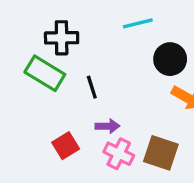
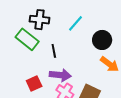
cyan line: (138, 23) -> (75, 23), moved, turned -42
purple arrow: (108, 126) -> (60, 75), size x1.5

